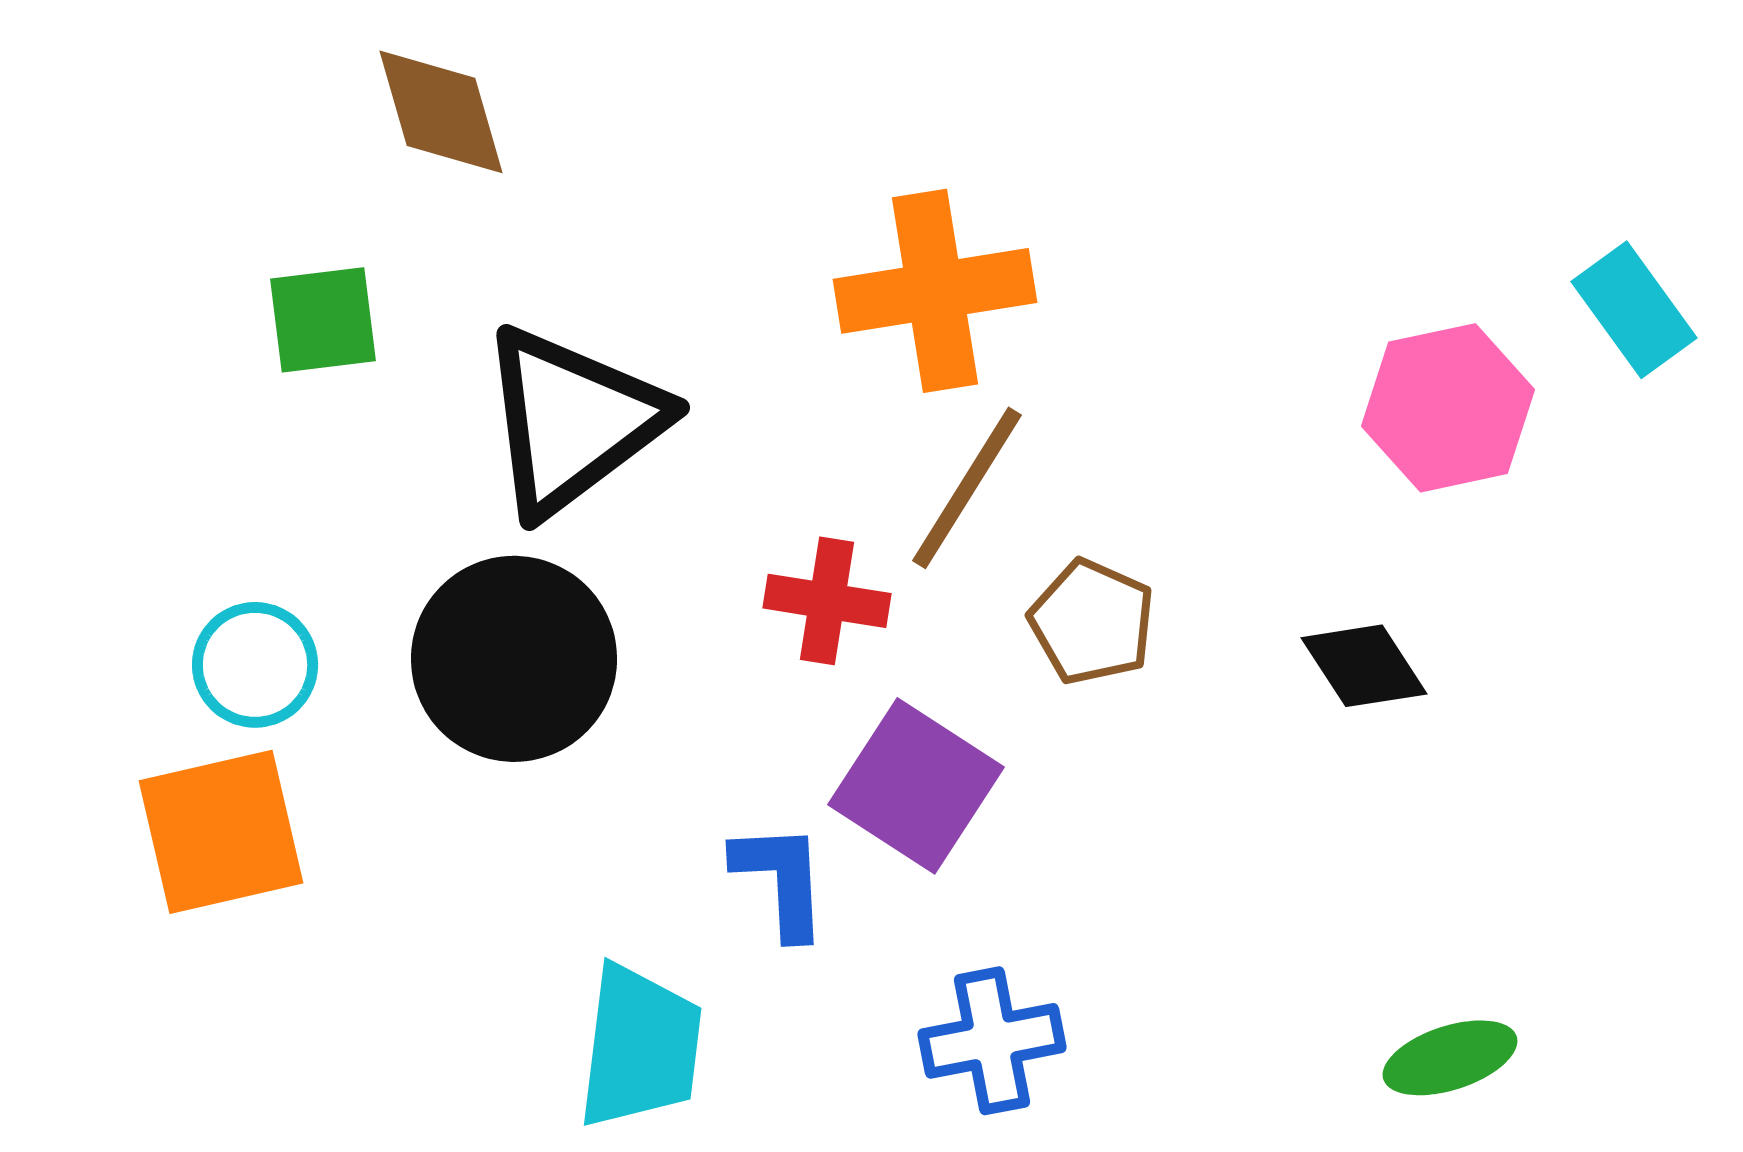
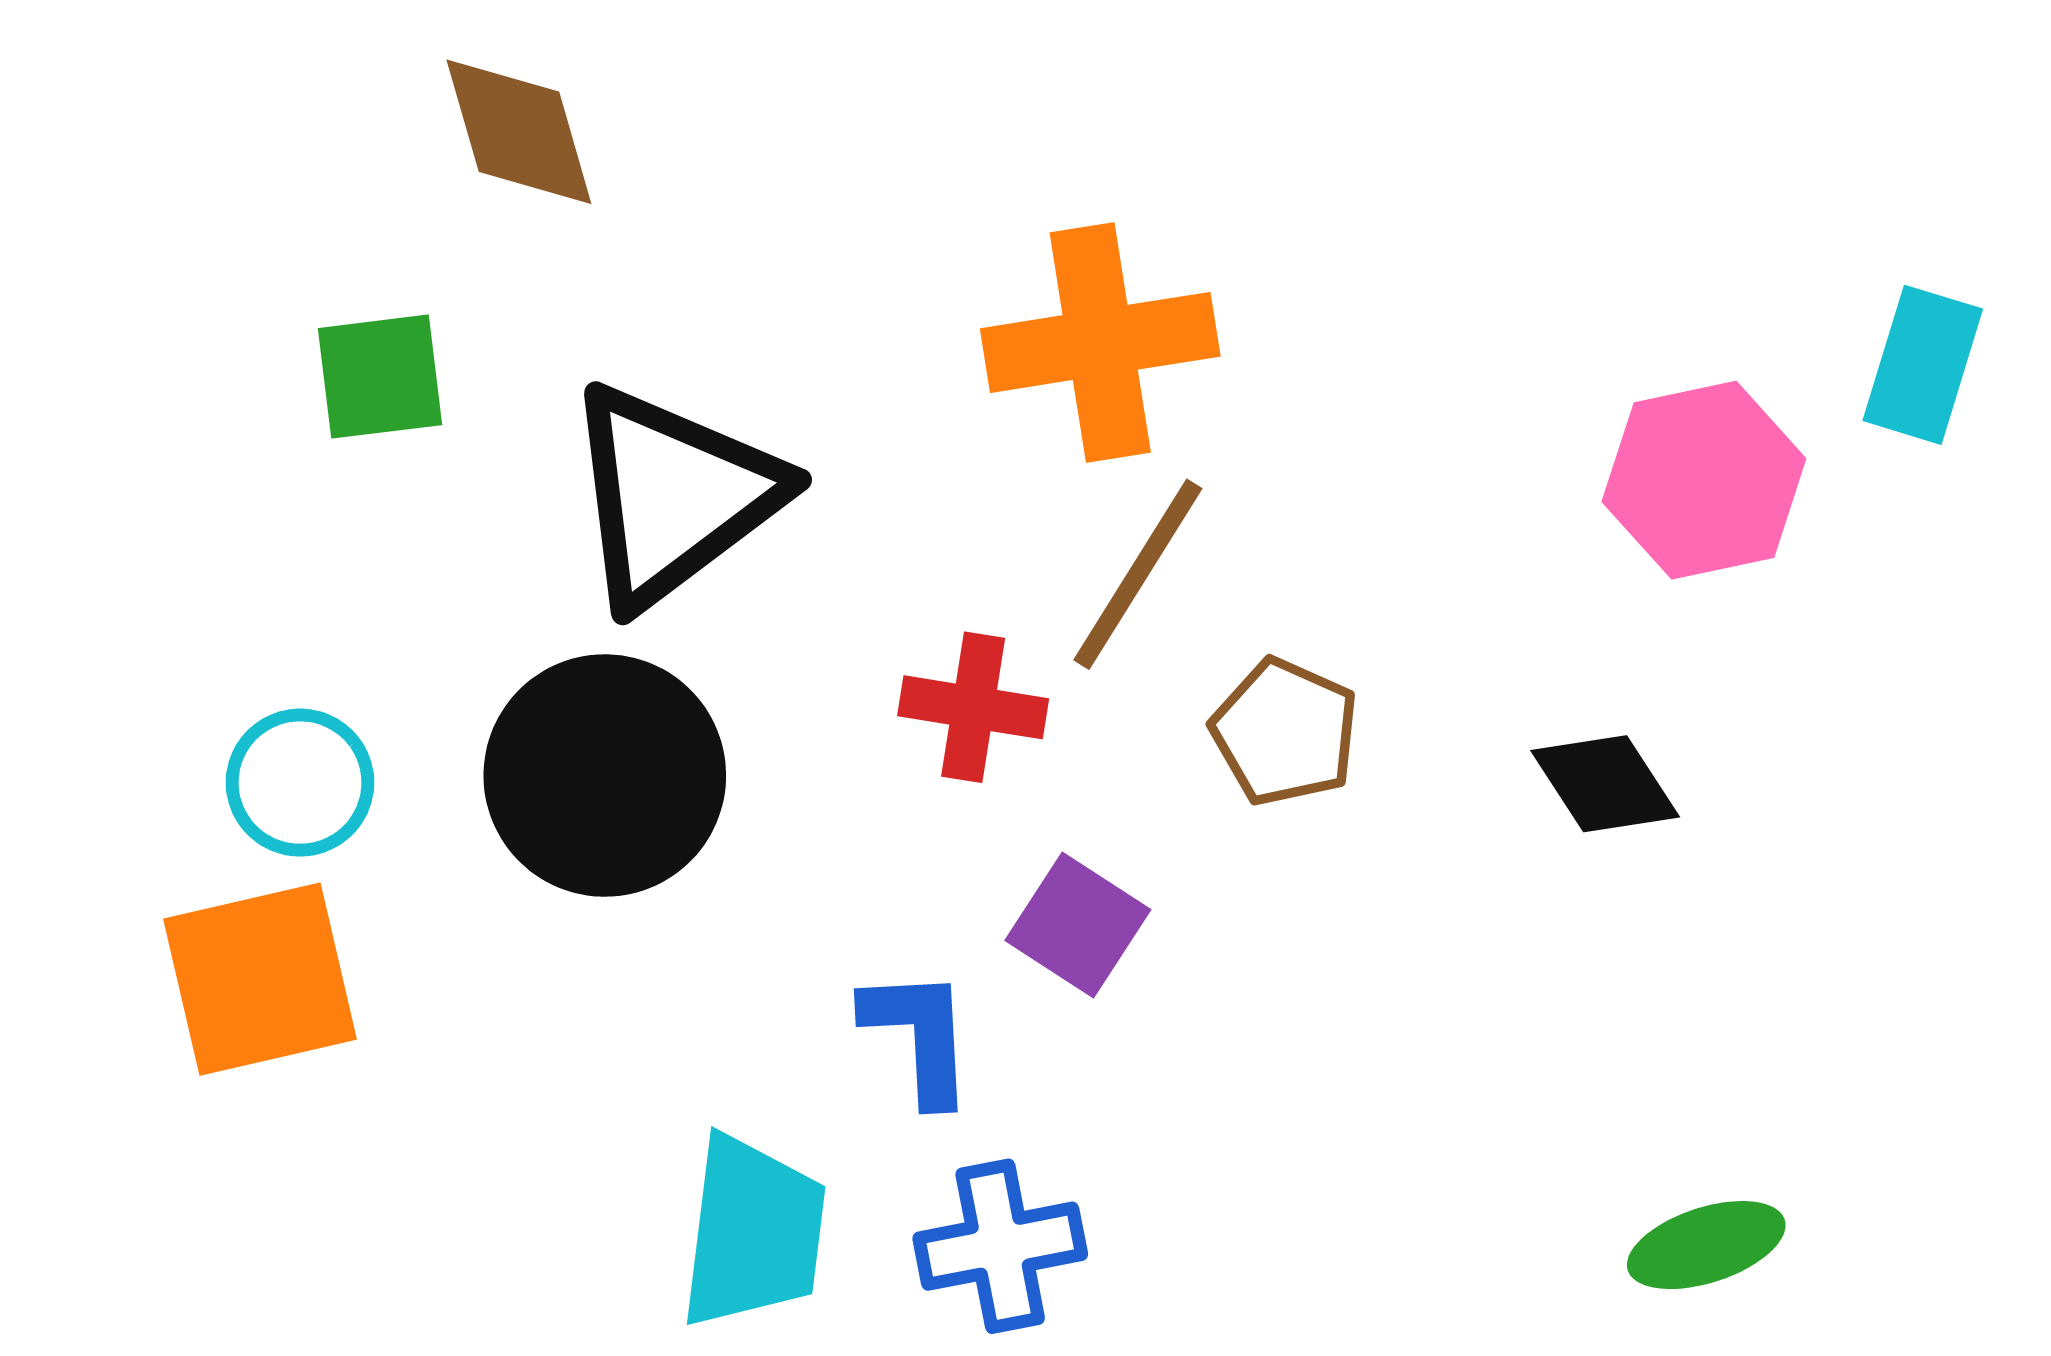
cyan rectangle: (1634, 310) -> (1923, 365), turned 53
purple square: (916, 786) -> (1078, 925), size x0.7
blue cross: (992, 1041) -> (1000, 1246), moved

